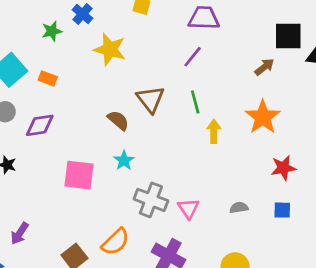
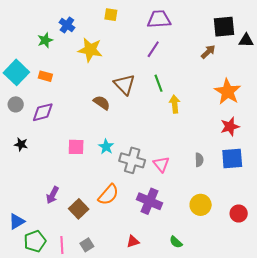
orange star: (263, 117) -> (228, 92), moved
cyan star: (124, 160) -> (106, 147), moved
pink square: (79, 175) -> (76, 147), size x0.7
gray semicircle: (239, 208) -> (199, 160), turned 104
blue square: (282, 210) -> (232, 159), size x1.6
purple arrow: (20, 233) -> (52, 195), moved

